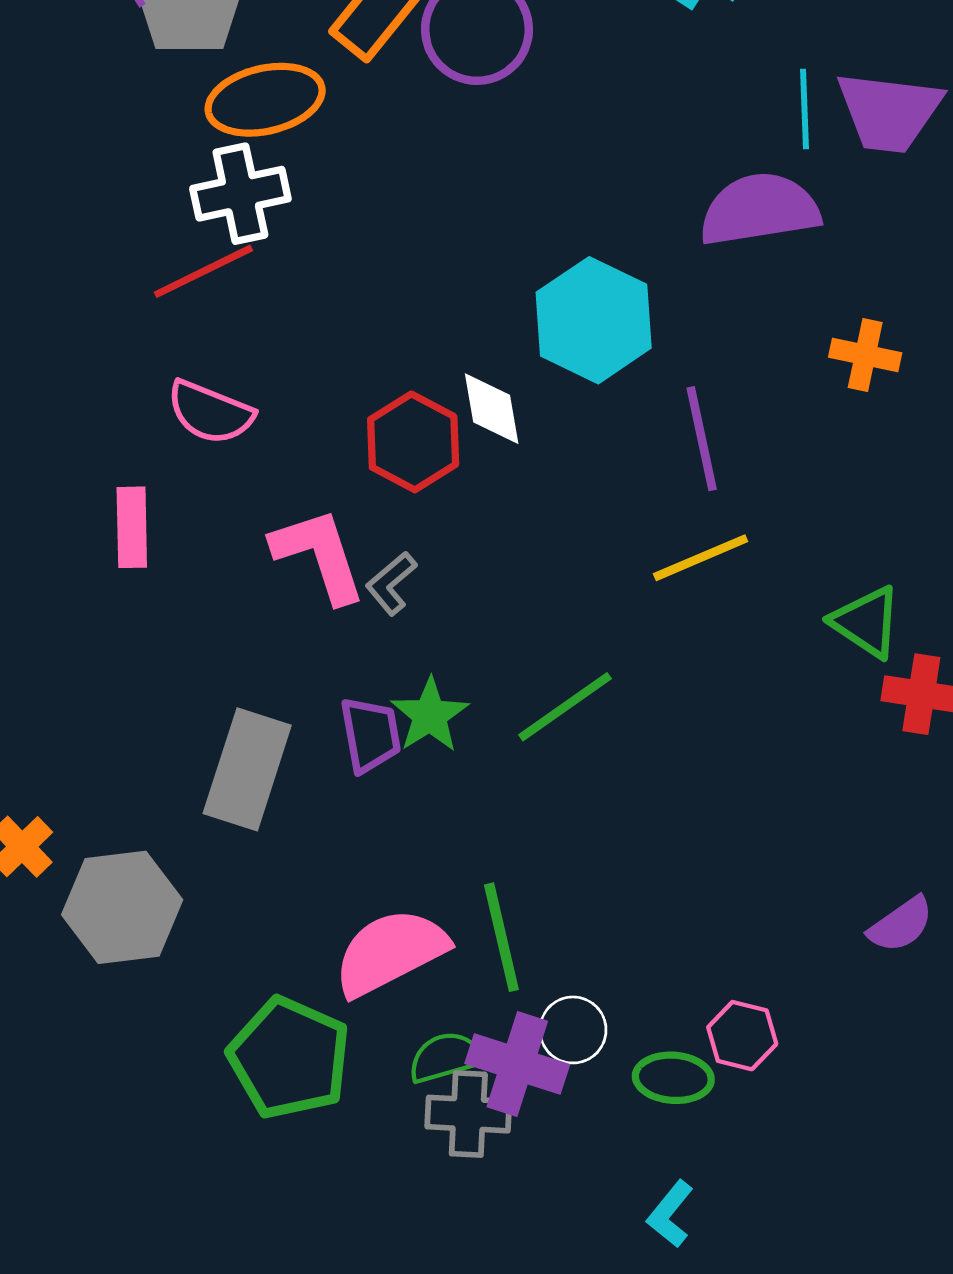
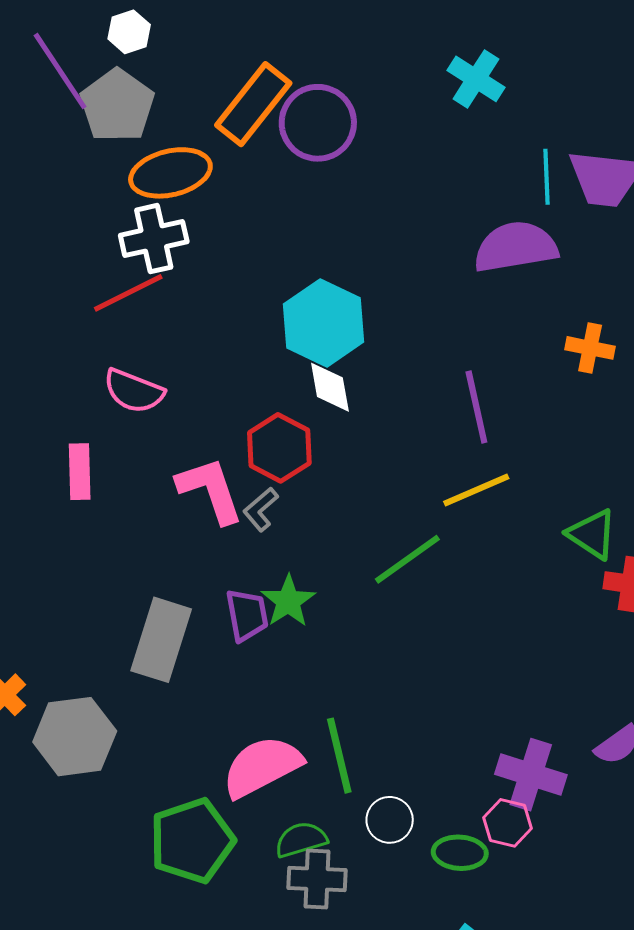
cyan hexagon: (594, 320) -> (324, 323), moved
red hexagon: (413, 442) -> (279, 448), moved
green line: (565, 707) -> (407, 559), moved
green pentagon: (289, 1058) -> (192, 841), turned 30
purple cross: (517, 1064) -> (531, 775), moved

